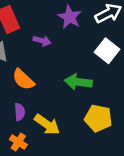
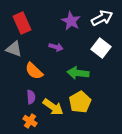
purple arrow: (42, 41) -> (56, 47), moved
yellow pentagon: (98, 118) -> (80, 102), moved, turned 30

